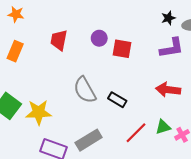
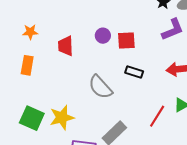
orange star: (16, 14) -> (30, 32), moved
black rectangle: (117, 100) -> (134, 72), moved

